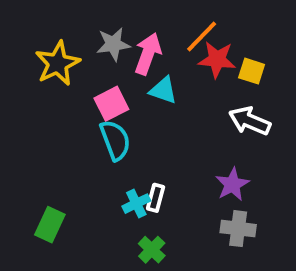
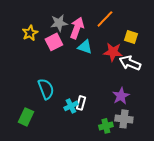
red star: (217, 60) -> (113, 52), moved
yellow star: (58, 63) -> (30, 33), size x0.7
pink square: (111, 104) -> (54, 42), moved
cyan semicircle: (115, 140) -> (46, 89), moved
green cross: (152, 250) -> (106, 126), moved, turned 32

